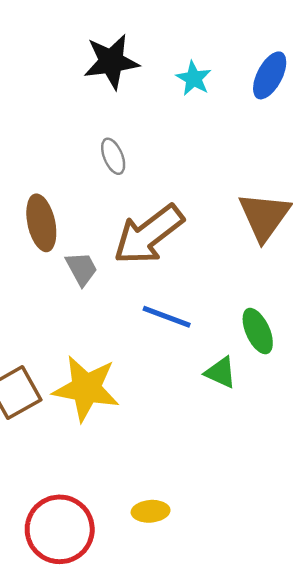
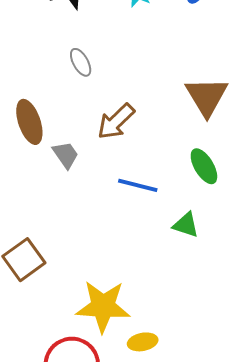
brown arrow: (149, 235) -> (116, 122), size x0.7
green ellipse: (258, 331) -> (204, 166), moved
yellow star: (86, 388) -> (103, 306), moved

